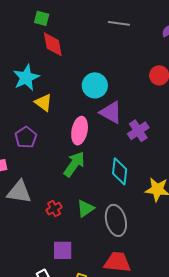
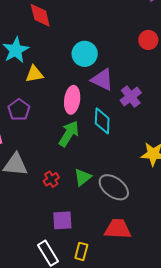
yellow triangle: (43, 103) -> (34, 74), turned -42
cyan diamond: (120, 171) -> (102, 121), moved
gray ellipse: (116, 220) -> (114, 187), turned -36

